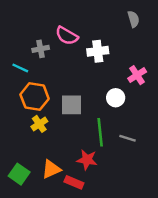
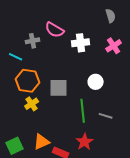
pink cross: (137, 75) -> (114, 46), moved
red star: (87, 160) -> (85, 142), moved, turned 30
green square: (19, 174) -> (15, 146), turned 30

